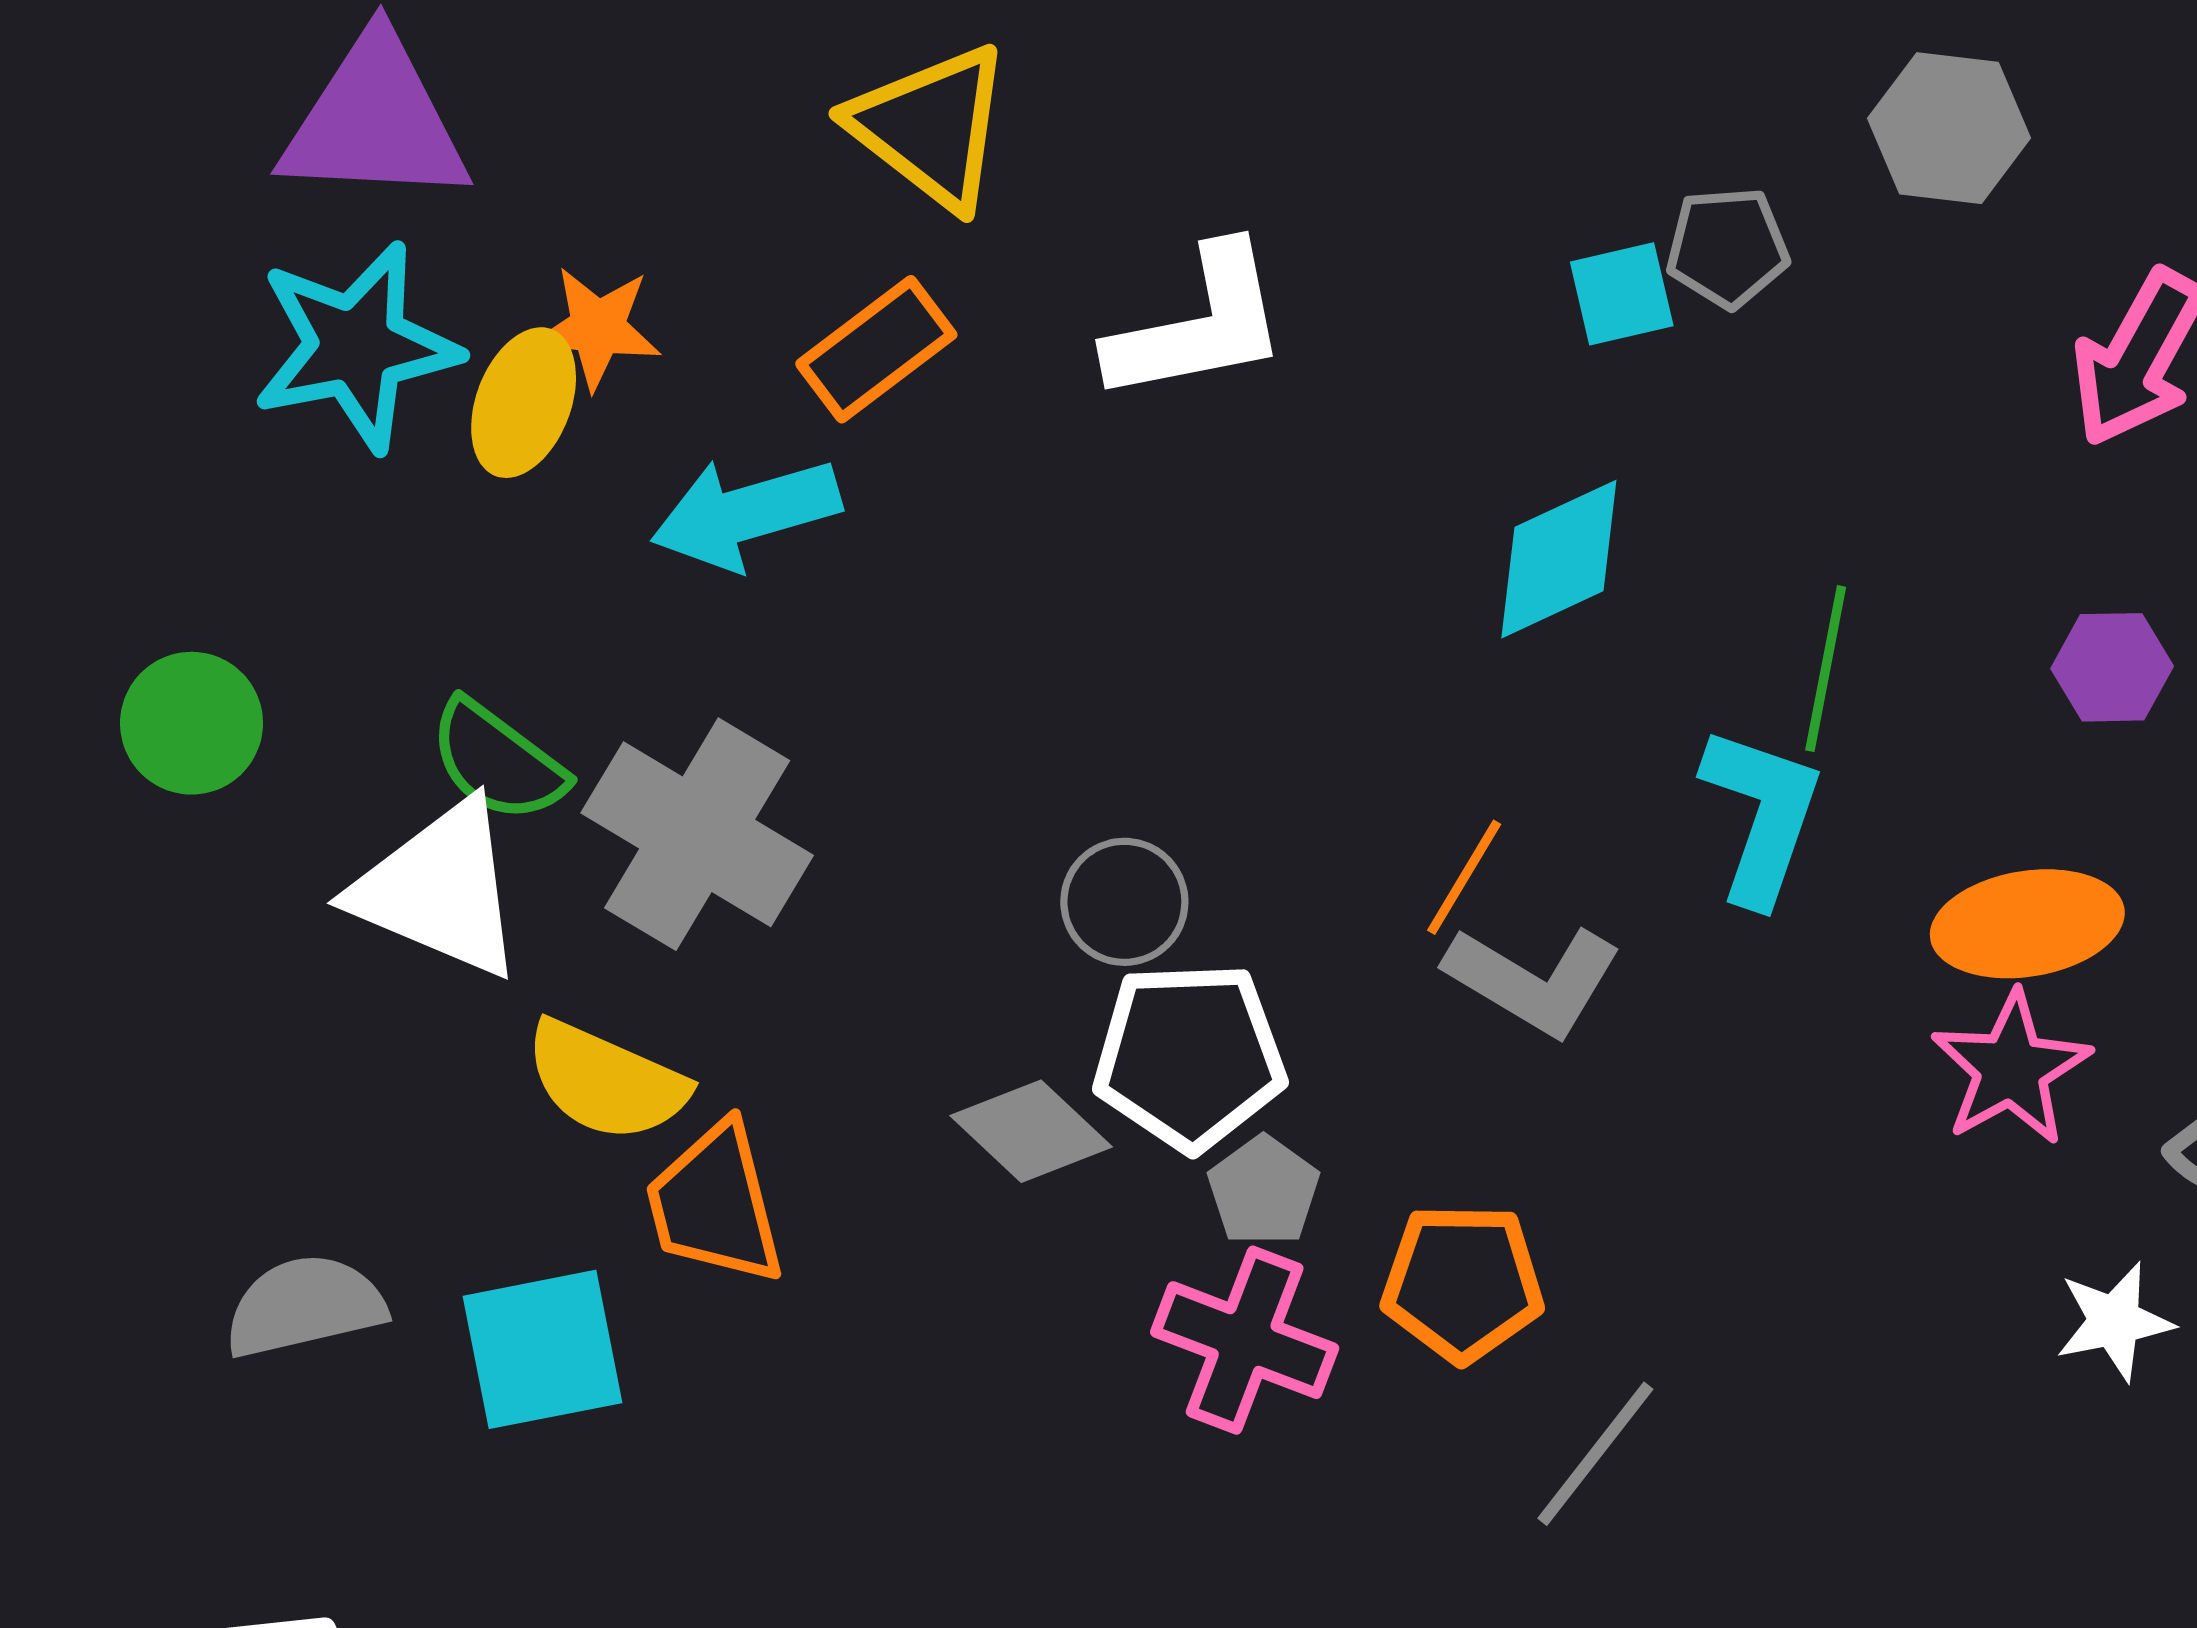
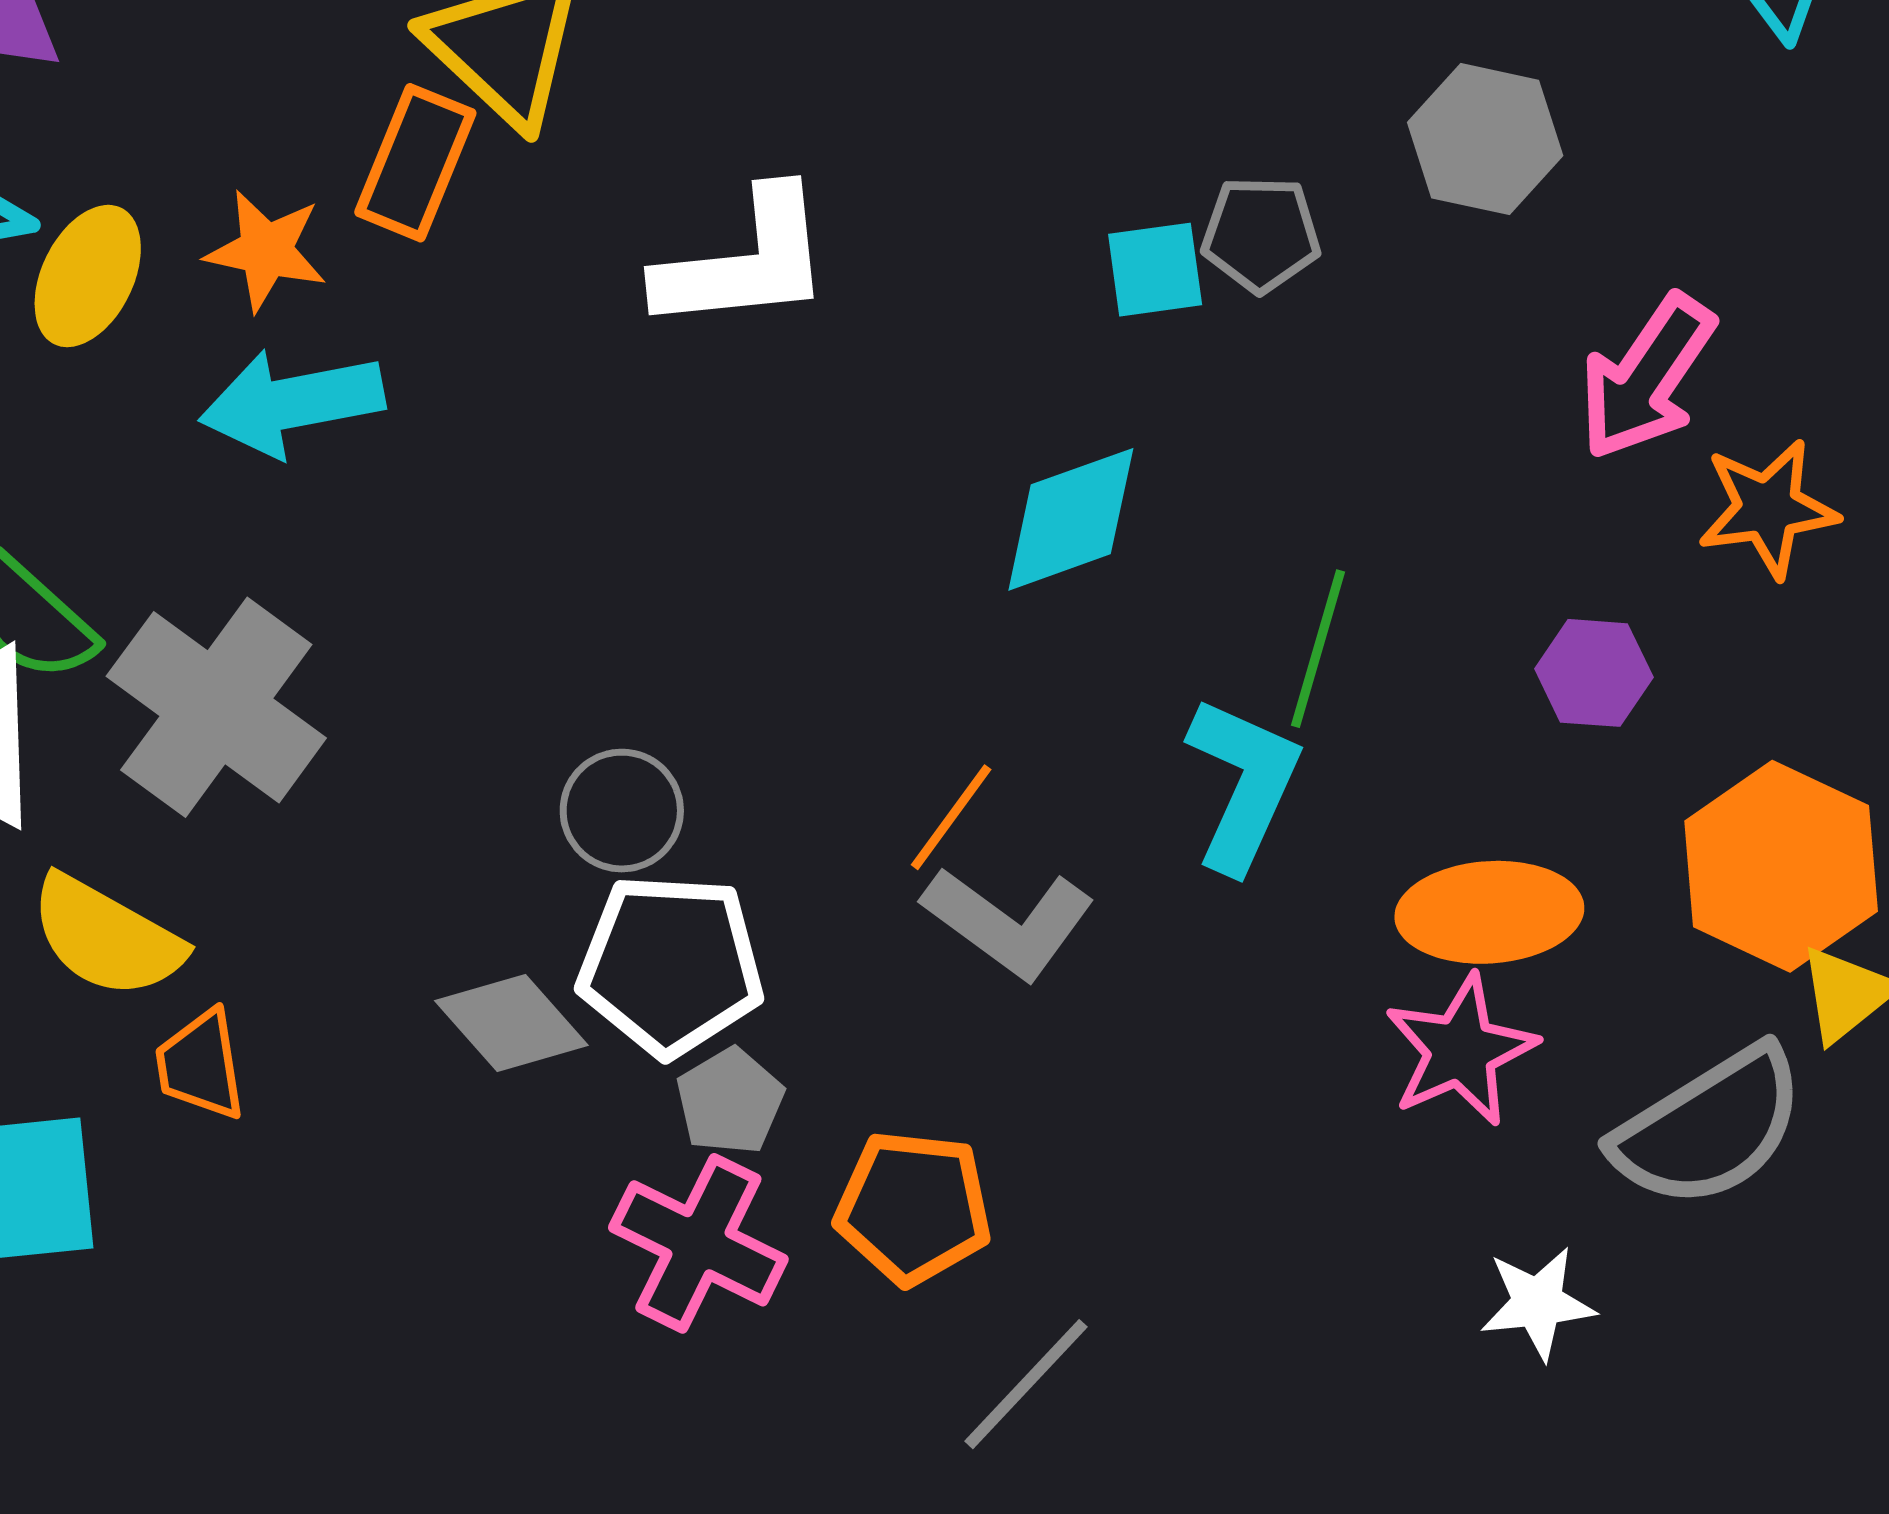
orange star: (598, 328) -> (266, 250), moved
orange rectangle: (876, 349) -> (415, 163), moved, turned -36
orange trapezoid: (715, 1204) -> (201, 1065), size x0.7

